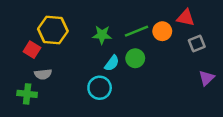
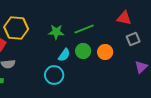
orange circle: (162, 31) -> (105, 52), moved

